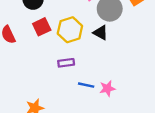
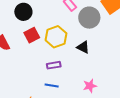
black triangle: (101, 33) -> (83, 47), moved
blue line: (86, 85) -> (52, 85), moved

